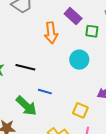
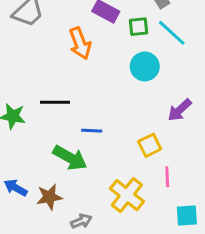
cyan circle: (79, 60) -> (145, 66), moved
yellow square: (80, 110) -> (150, 145), turned -35

